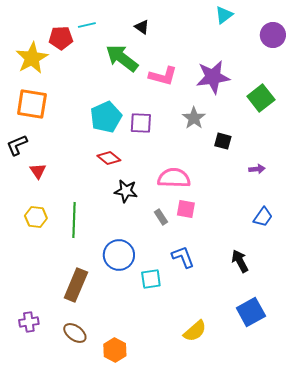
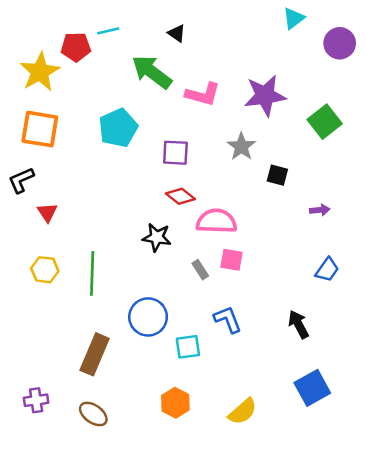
cyan triangle: (224, 15) -> (294, 18), moved
cyan pentagon: (106, 117) -> (118, 128), moved
red diamond: (109, 158) -> (180, 196), moved
orange hexagon: (115, 350) -> (175, 403), moved

